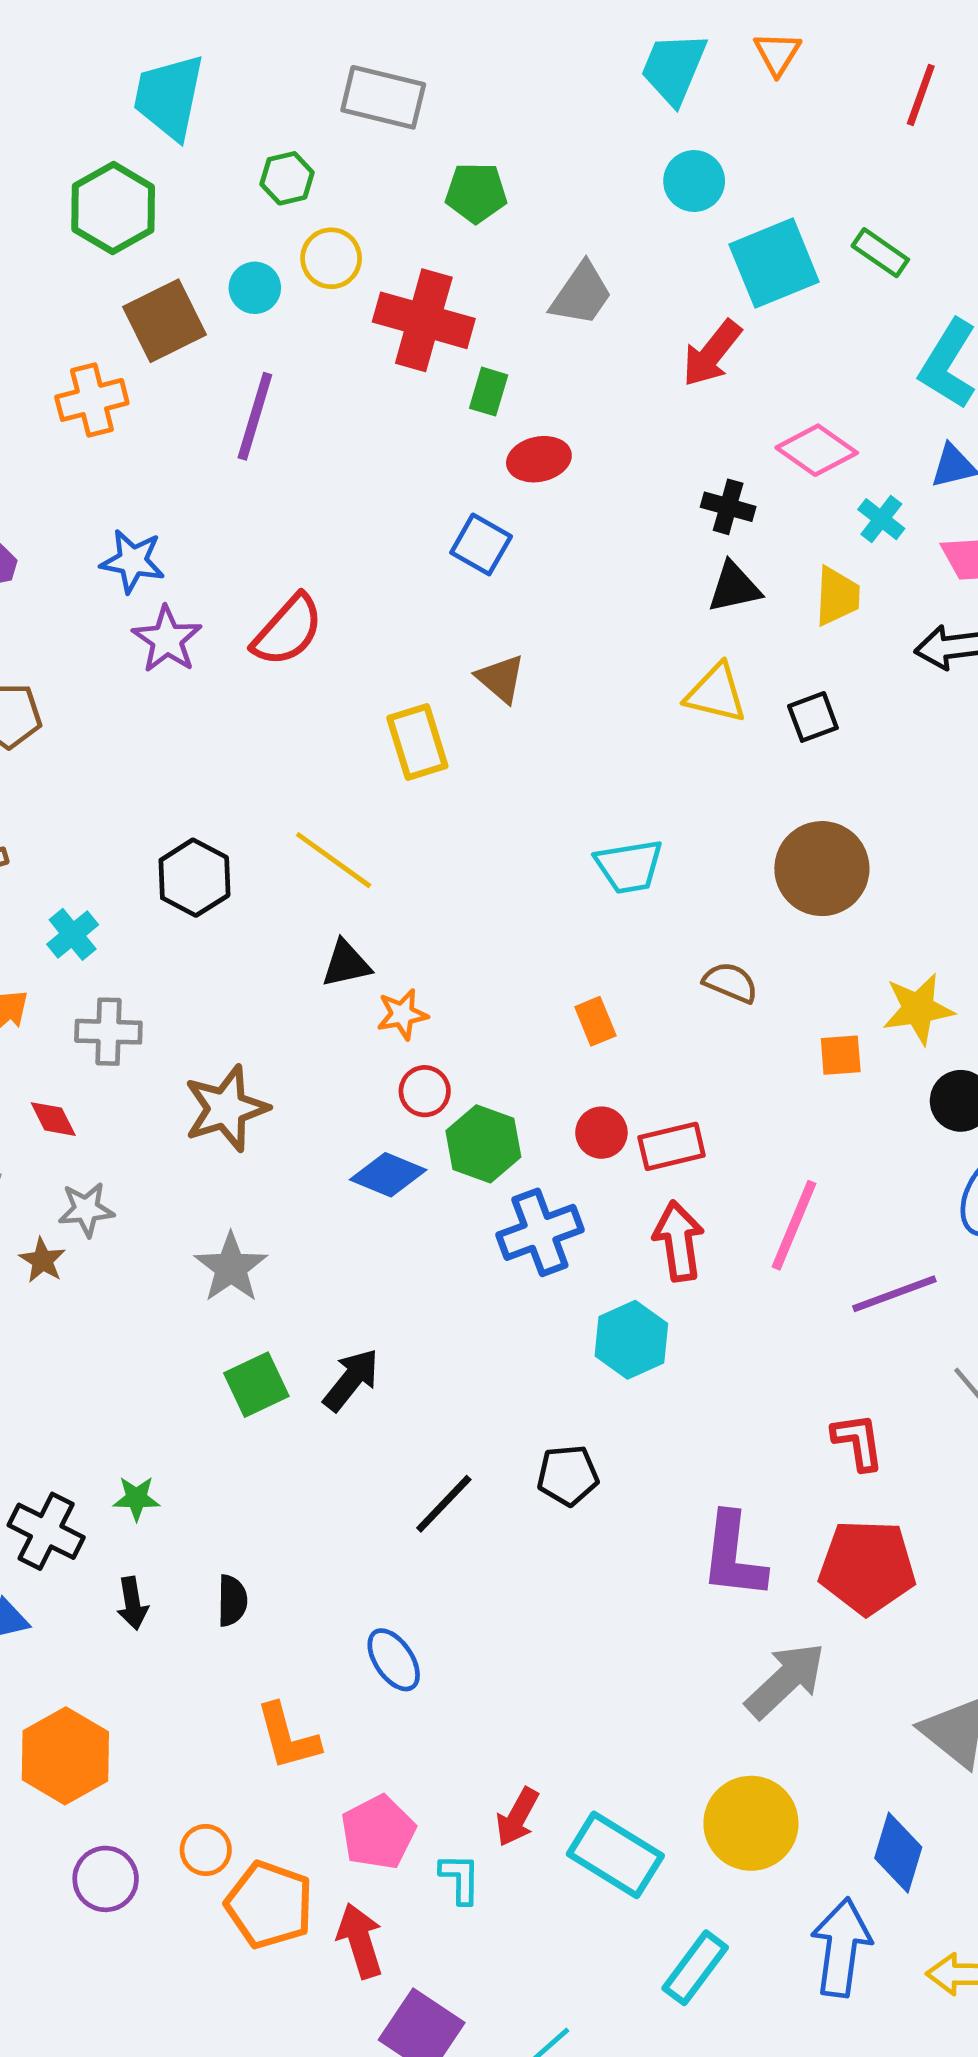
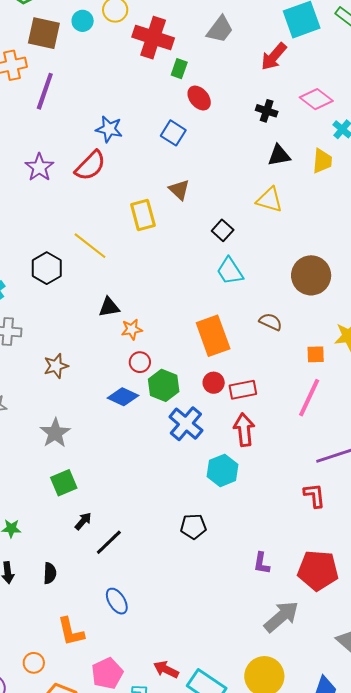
brown square: (164, 321) -> (44, 33), turned 36
purple line: (255, 416) -> (45, 91), moved
red ellipse: (539, 459) -> (199, 98), turned 60
black cross: (728, 507) -> (267, 111), moved
blue star: (133, 561) -> (109, 129), moved
black square: (813, 717) -> (223, 230), moved, turned -30
yellow line: (334, 860) -> (90, 246), moved
cyan trapezoid: (629, 866) -> (230, 271), turned 64
orange rectangle: (595, 1021) -> (213, 336), size x2.0
brown star: (226, 1108) -> (56, 366), size x0.7
pink line: (794, 1225) -> (309, 398), moved
blue cross: (540, 1232) -> (186, 424), turned -32
black arrow: (351, 1380) -> (83, 521), moved, size x0.7
red L-shape: (858, 1442) -> (314, 495), moved
black line: (444, 1504) -> (109, 542), moved
purple L-shape: (733, 1556) -> (262, 563), size x0.6
red arrow: (517, 1817) -> (166, 669), turned 85
orange circle: (206, 1850) -> (34, 663), moved

